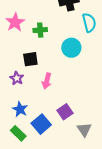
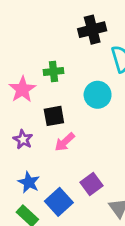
pink star: (15, 22) -> (22, 89), moved
black square: (30, 59) -> (54, 116), moved
pink arrow: (47, 81) -> (65, 142), turned 35

